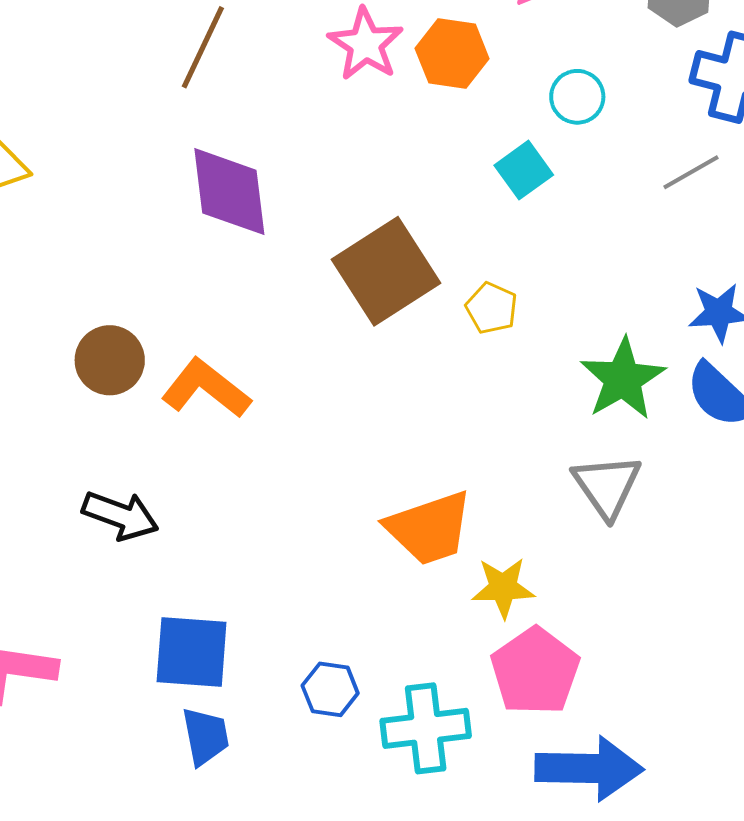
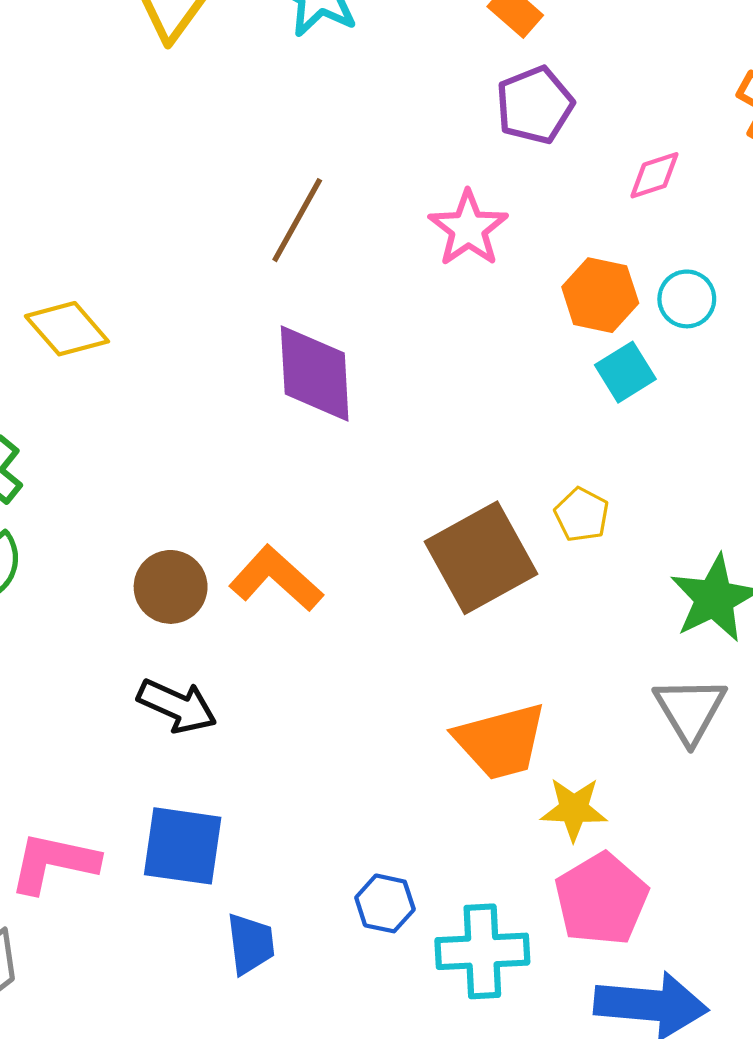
orange hexagon: (452, 54) -> (600, 295), moved
brown square: (386, 271) -> (481, 558), moved
brown circle: (110, 360) -> (171, 587), moved
blue square: (192, 652) -> (183, 846), moved

